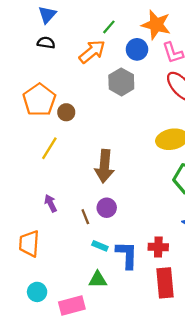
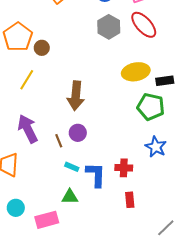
gray hexagon: (121, 82) -> (109, 27), moved
purple arrow: (51, 203) -> (28, 129), size x1.8
red rectangle: (165, 283) -> (130, 200), size x0.6

